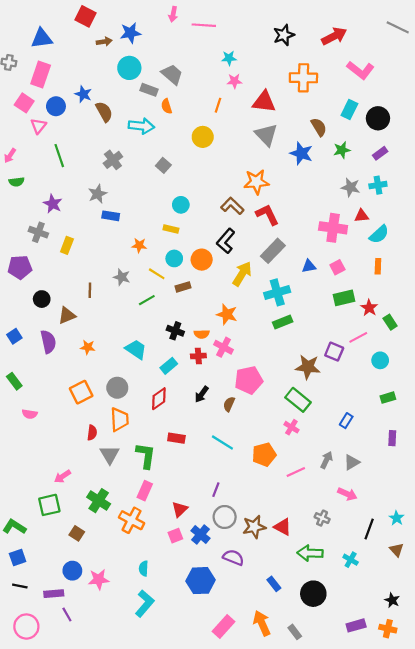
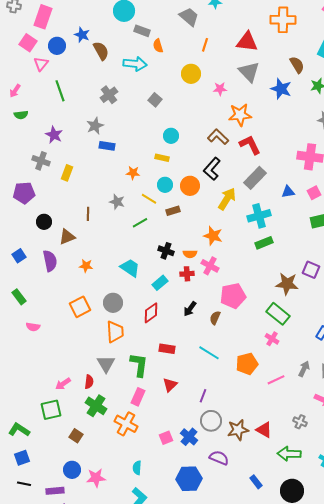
gray trapezoid: (172, 74) -> (189, 17), moved
pink star: (234, 81) -> (220, 89), moved
red semicircle: (92, 433) -> (89, 382), moved
red triangle: (180, 509) -> (170, 385), moved

